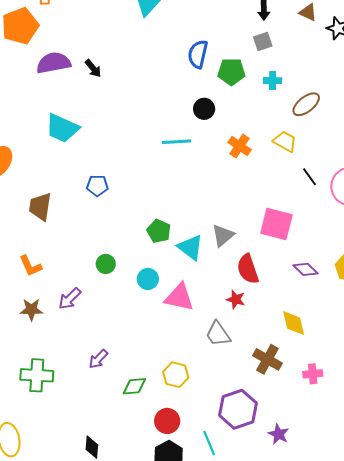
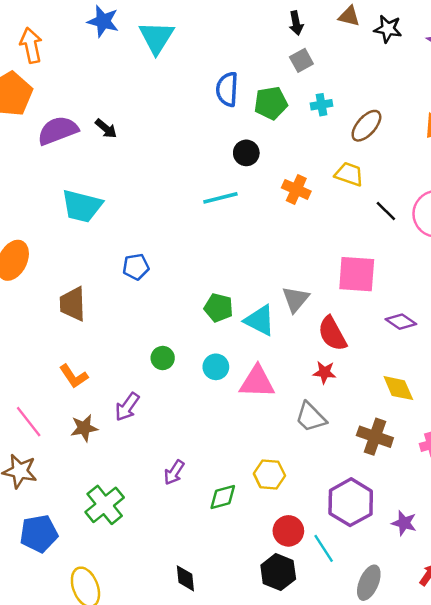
green cross: (37, 375) -> (105, 505), turned -32
red circle: (167, 421) -> (288, 531), moved

